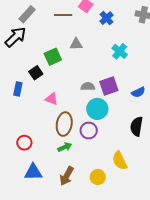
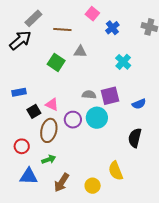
brown line: (63, 15) -> (62, 29), moved
green square: (53, 57) -> (56, 62), turned -36
black square: (36, 73) -> (34, 111), moved
blue rectangle: (18, 89) -> (19, 92), turned 64
brown ellipse: (64, 124) -> (49, 130), moved
purple circle: (89, 130) -> (73, 120), moved
green arrow: (65, 147) -> (49, 159), moved

